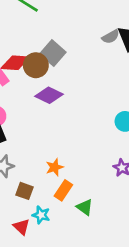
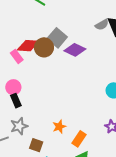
purple diamond: (49, 95) -> (75, 50), moved
orange rectangle: (63, 190) -> (79, 139), moved

